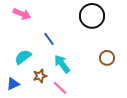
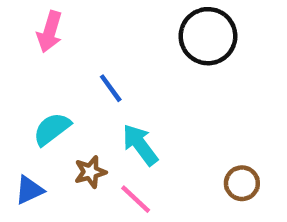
pink arrow: (22, 14) -> (50, 32), turned 84
brown circle: (107, 58) -> (242, 183), moved

